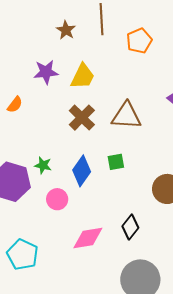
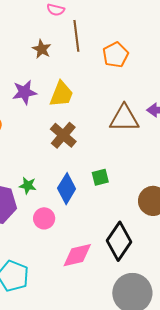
brown triangle: (126, 116) -> (124, 118), moved
black diamond: (130, 227) -> (119, 241), size x1.5

